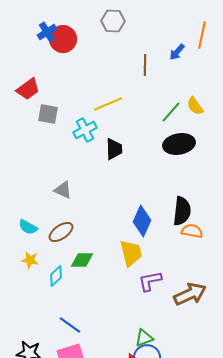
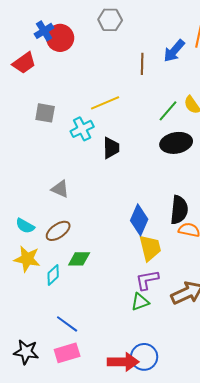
blue arrow: (177, 52) -> (174, 51), size x1.4
red trapezoid: (28, 89) -> (24, 63), moved
yellow trapezoid: (131, 253) -> (150, 248), moved
yellow star: (30, 260) -> (27, 259), size x1.5
green triangle: (144, 338) -> (140, 302), moved

